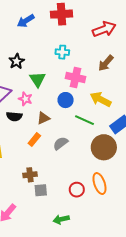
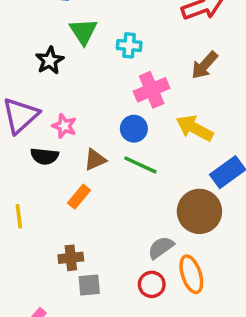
pink cross: (75, 78) -> (152, 90), turned -36
green triangle: (38, 79) -> (83, 31), moved
green line: (84, 120) -> (140, 165), moved
gray semicircle: (61, 143) -> (161, 248), moved

